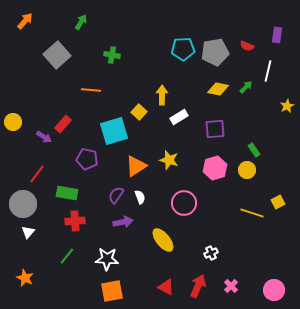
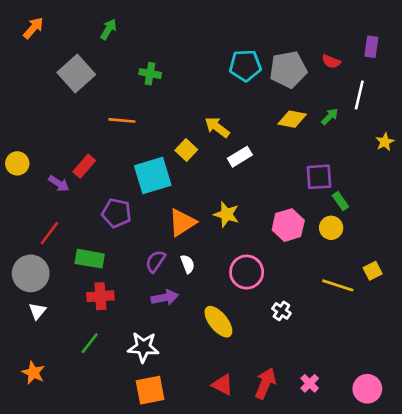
yellow arrow: (162, 95) -> (217, 127), turned -54
purple square: (215, 129) -> (319, 177), moved
white cross: (211, 253) -> (281, 311), moved, turned -32

